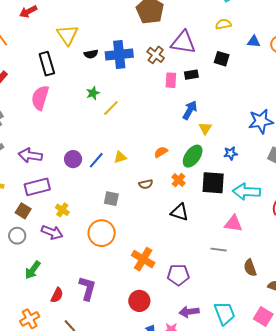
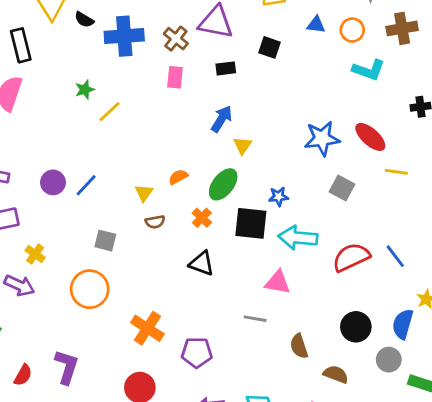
black semicircle: (91, 54) -> (84, 20), moved, turned 40
pink rectangle: (171, 80) -> (175, 77), moved
blue star: (231, 153) -> (279, 197), moved
yellow triangle: (120, 157) -> (144, 193), moved, turned -40

